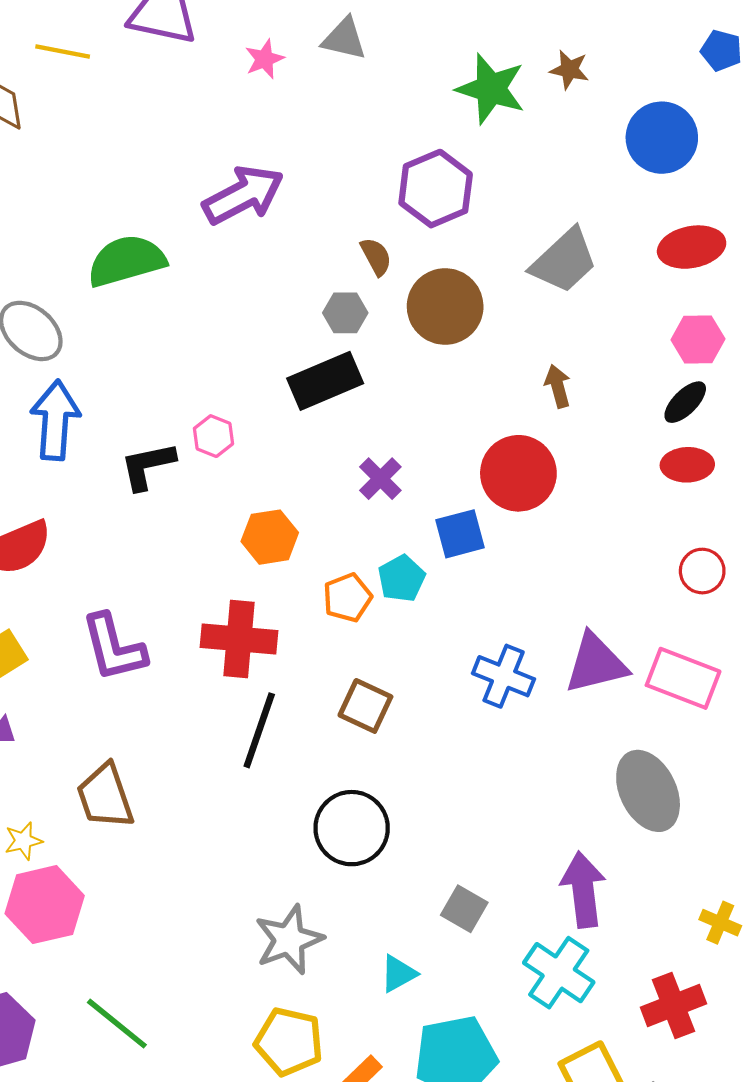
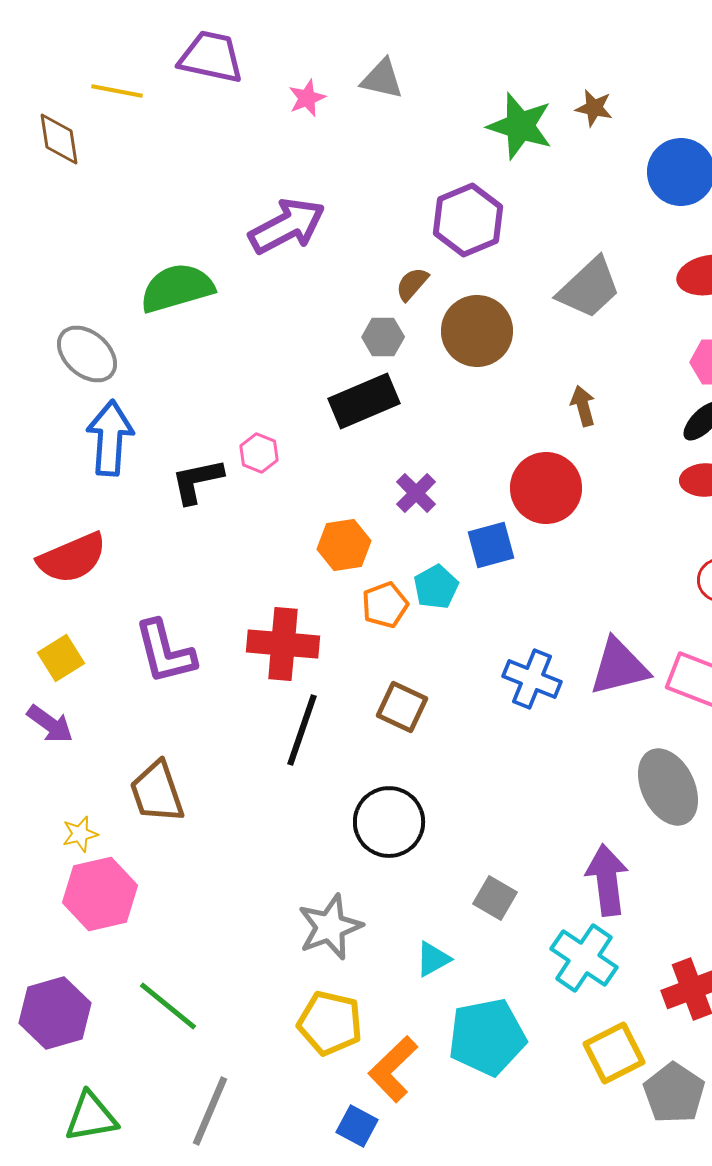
brown semicircle: (376, 257) -> (412, 284), turned -111
orange hexagon: (270, 537) -> (344, 545), moved

